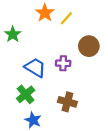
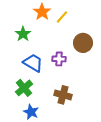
green star: (13, 34) -> (23, 34), moved

